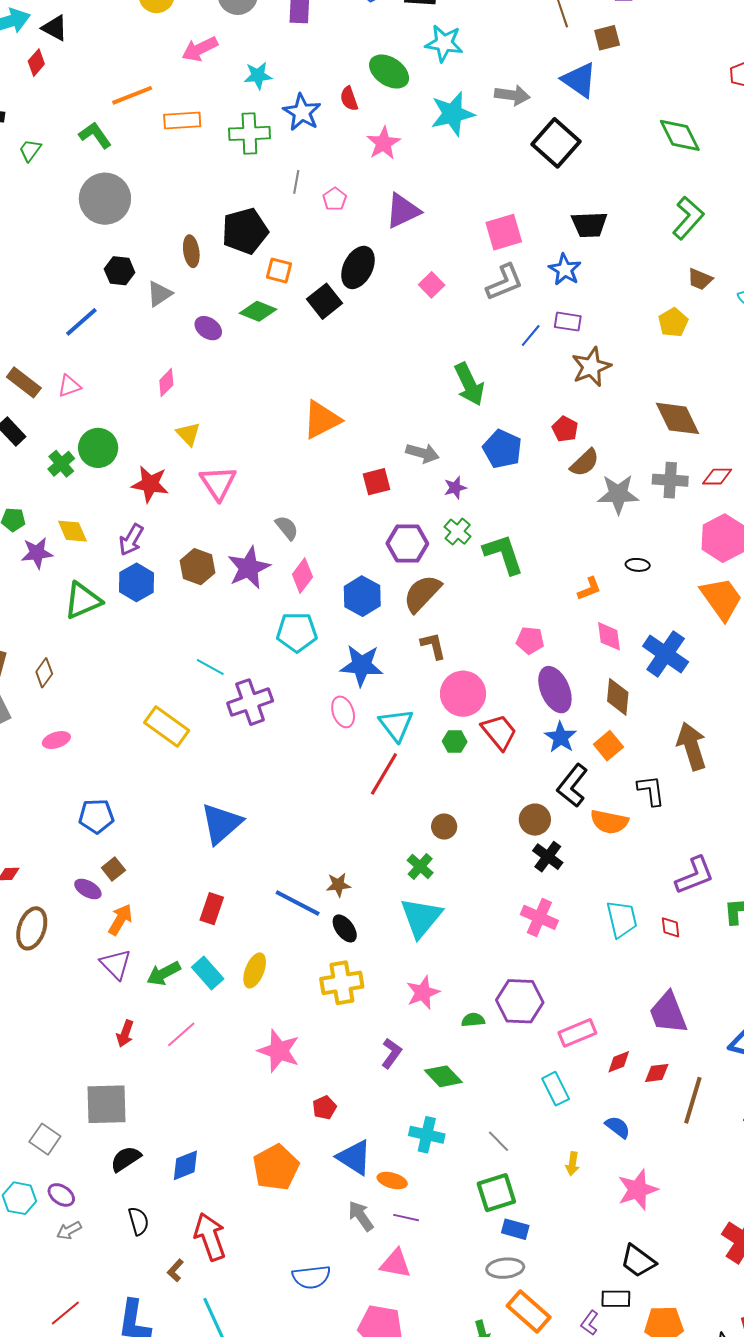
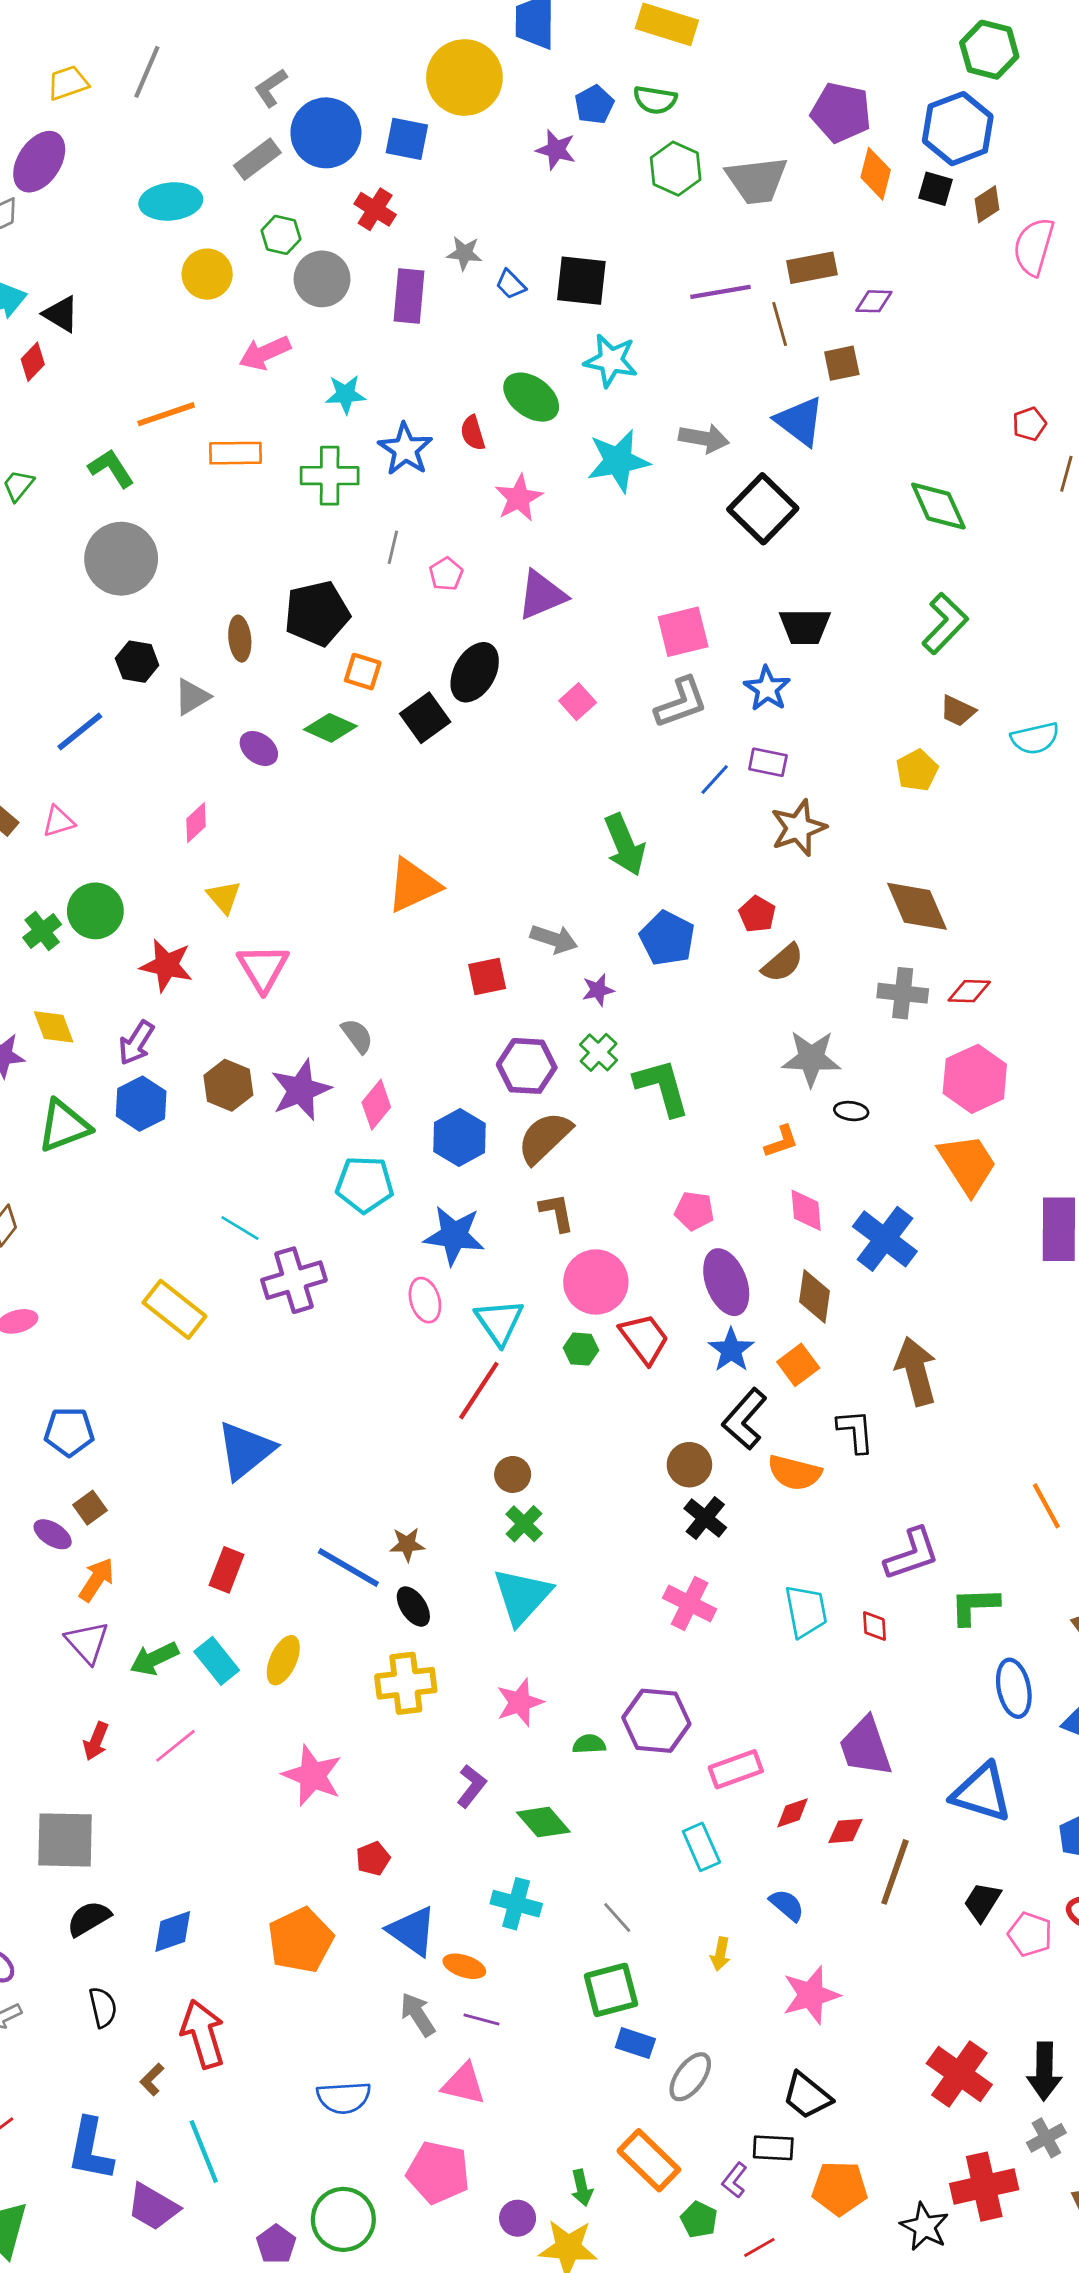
gray star: (618, 494) -> (811, 1058), moved
brown circle: (444, 827) -> (513, 1474), moved
gray ellipse: (505, 1268) -> (690, 2077), moved, turned -51

